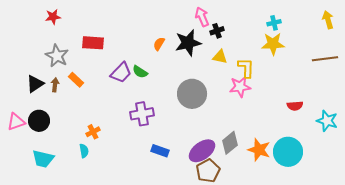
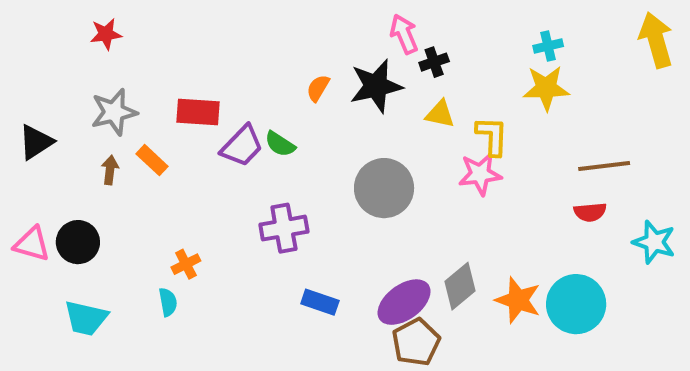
yellow arrow: (328, 20) -> (656, 40), size x1.5
red rectangle: (93, 43) -> (198, 112), moved
gray star: (57, 56) -> (114, 112), turned 30
brown line: (325, 59) -> (604, 166), moved
black triangle: (35, 84) -> (36, 142), moved
pink triangle: (16, 122) -> (32, 244), turned 36

